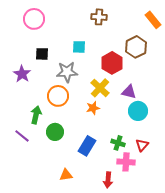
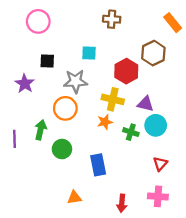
yellow cross: (100, 88) -> (113, 99), turned -30
purple line: (22, 136) -> (15, 139), moved, turned 49
green cross: (118, 143) -> (131, 132), moved
blue rectangle: (87, 146) -> (98, 165), turned -42
pink cross: (126, 162) -> (158, 196), moved

